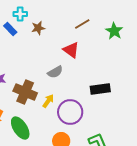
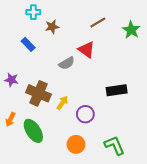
blue rectangle: (10, 29) -> (28, 44), moved
gray semicircle: (55, 72) -> (67, 63), moved
purple circle: (70, 112) -> (85, 114), size x0.7

